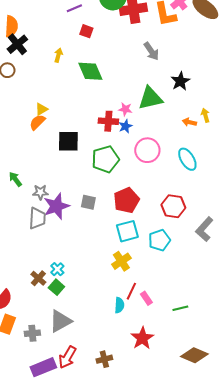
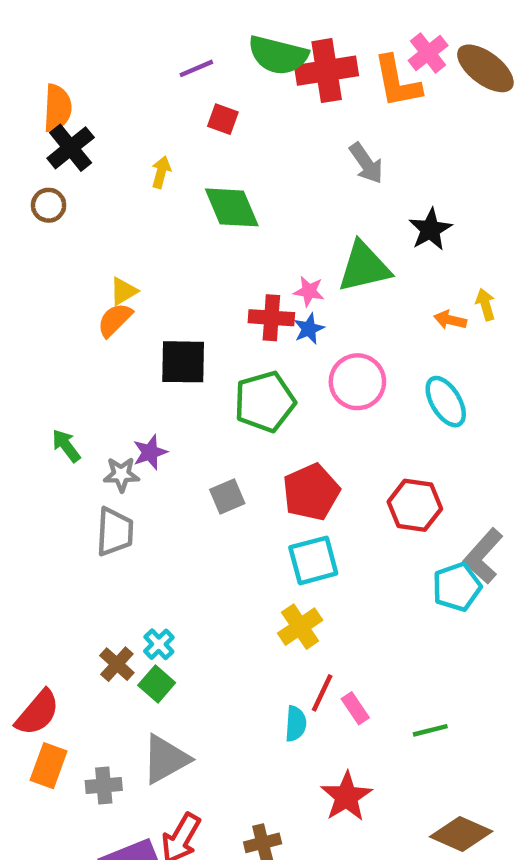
gray square: (88, 202) -> (227, 496), turned -35
purple star: (56, 206) -> (150, 452), moved, size x0.6
cyan pentagon: (159, 240) -> (457, 587), moved

